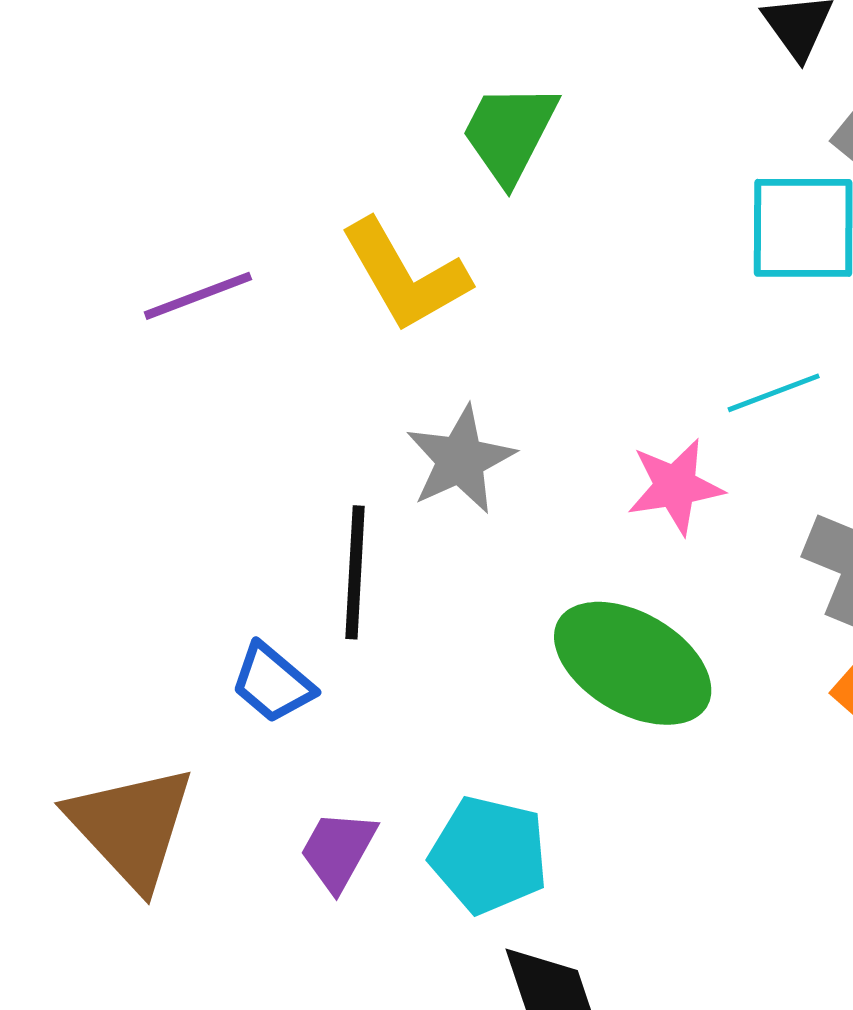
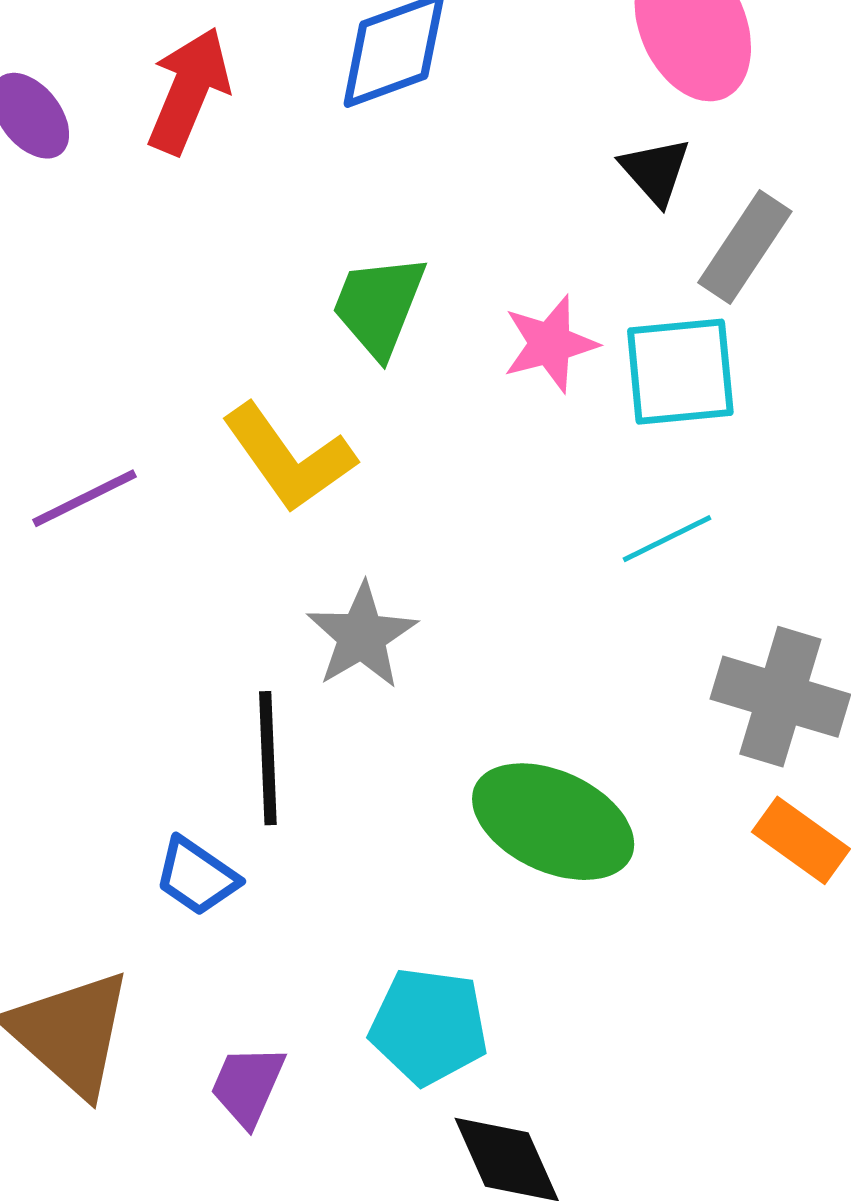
pink star: (675, 486) -> (550, 344), moved
purple trapezoid: (338, 850) -> (248, 1086), moved

